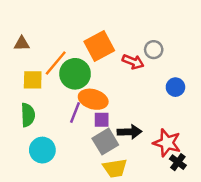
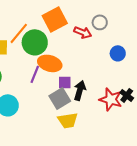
purple square: (102, 120) -> (65, 82), moved
black arrow: (129, 132) -> (80, 90), turned -72
black cross: (178, 162) -> (127, 95), moved

